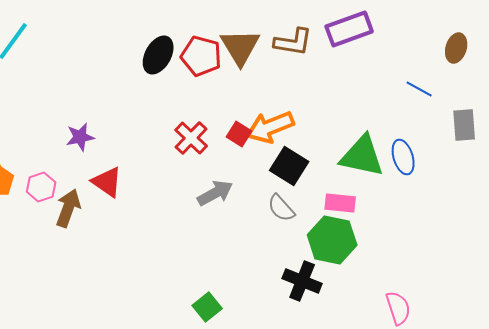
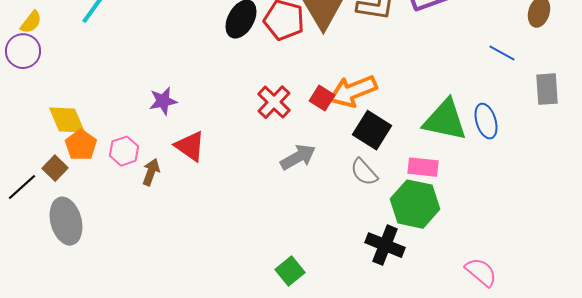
brown arrow: (68, 208) -> (151, 172), size x0.7
pink semicircle: (398, 308) -> (481, 272), turned -32

